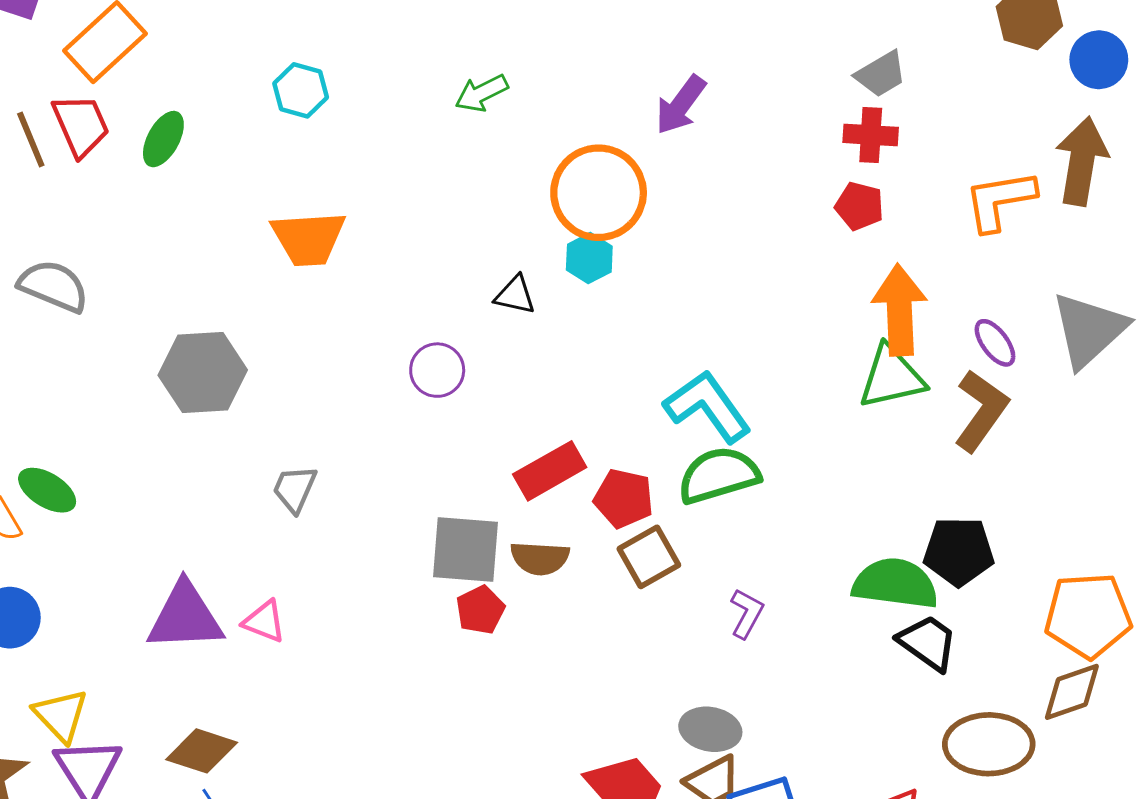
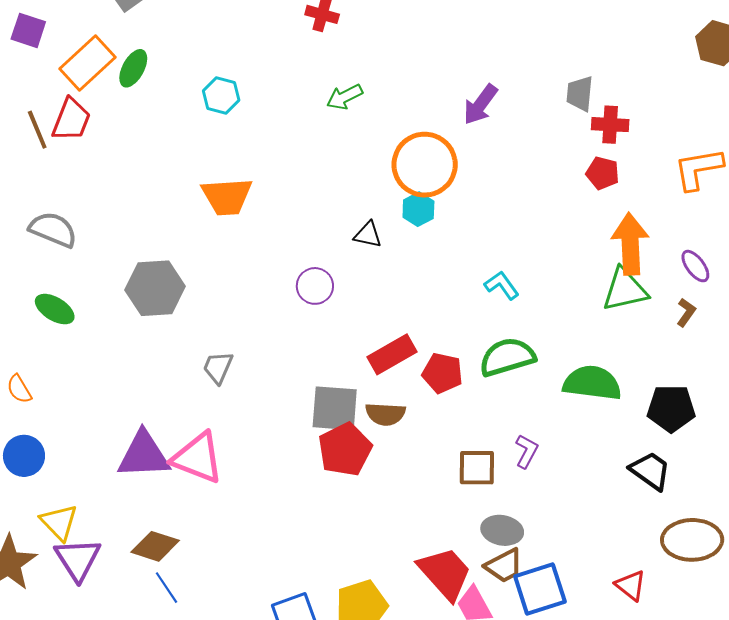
gray trapezoid: (881, 74) -> (580, 94), moved, turned 126
red trapezoid: (81, 125) -> (71, 120), turned 45
green ellipse: (163, 139) -> (133, 68), moved
cyan L-shape: (708, 406) -> (502, 285), moved, size x0.6
brown L-shape: (981, 411) -> (686, 312), size x0.5
green ellipse: (47, 490) -> (55, 309), moved
brown square: (649, 557) -> (477, 468), moved, turned 30
green semicircle: (895, 584) -> (592, 383), moved
red pentagon: (480, 610) -> (345, 449), size x1.6
pink triangle: (264, 621) -> (198, 458), size x1.8

